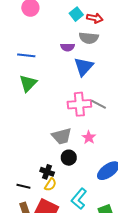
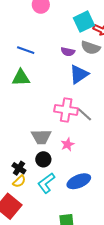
cyan square: (76, 14) -> (84, 22), size x1.5
green triangle: (28, 83) -> (21, 78), turned 30
cyan L-shape: (79, 199) -> (46, 183), moved

